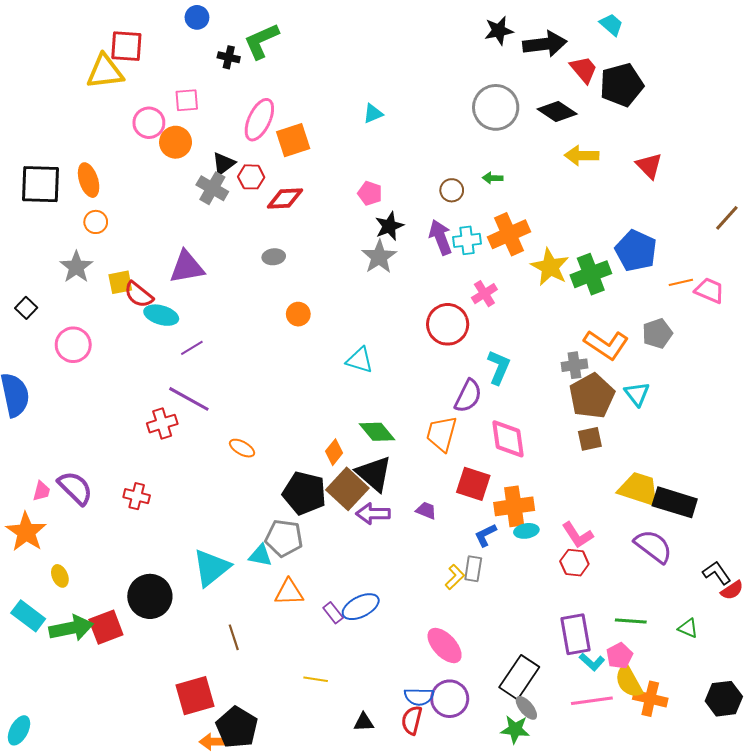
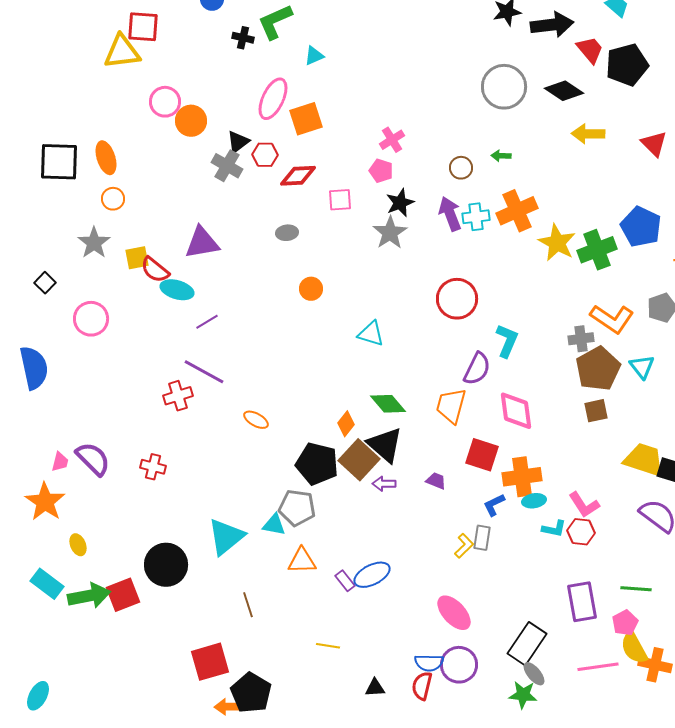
pink square: (187, 100) -> (340, 200), moved
cyan triangle: (373, 114) -> (314, 56), moved
pink cross: (484, 294) -> (392, 140), moved
purple arrow: (373, 514) -> (384, 484), size x0.7
cyan L-shape: (592, 662) -> (554, 529), moved, turned -30

